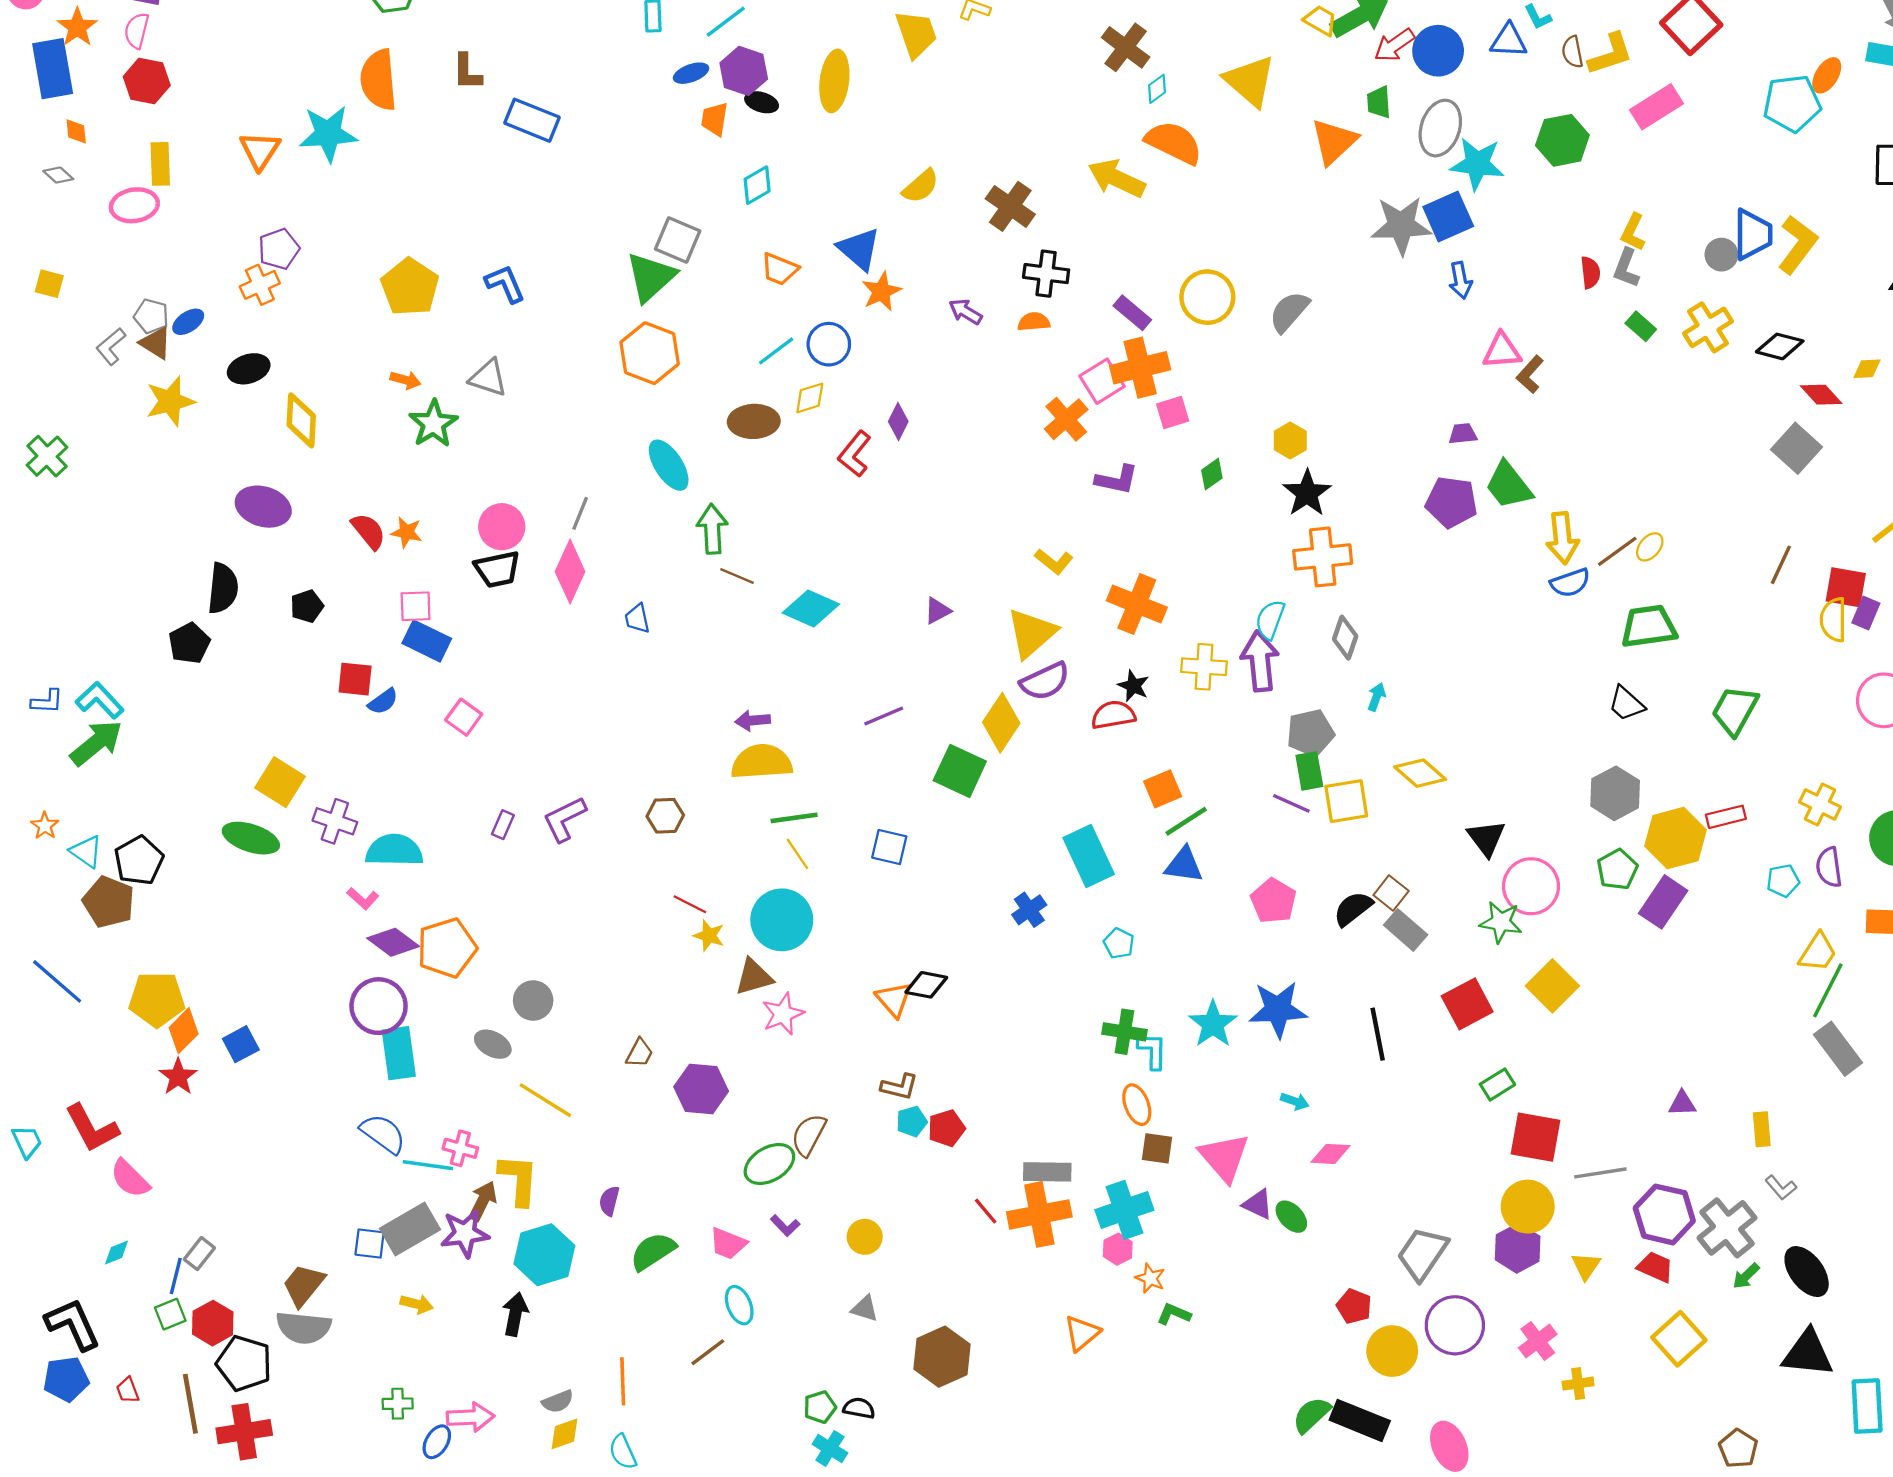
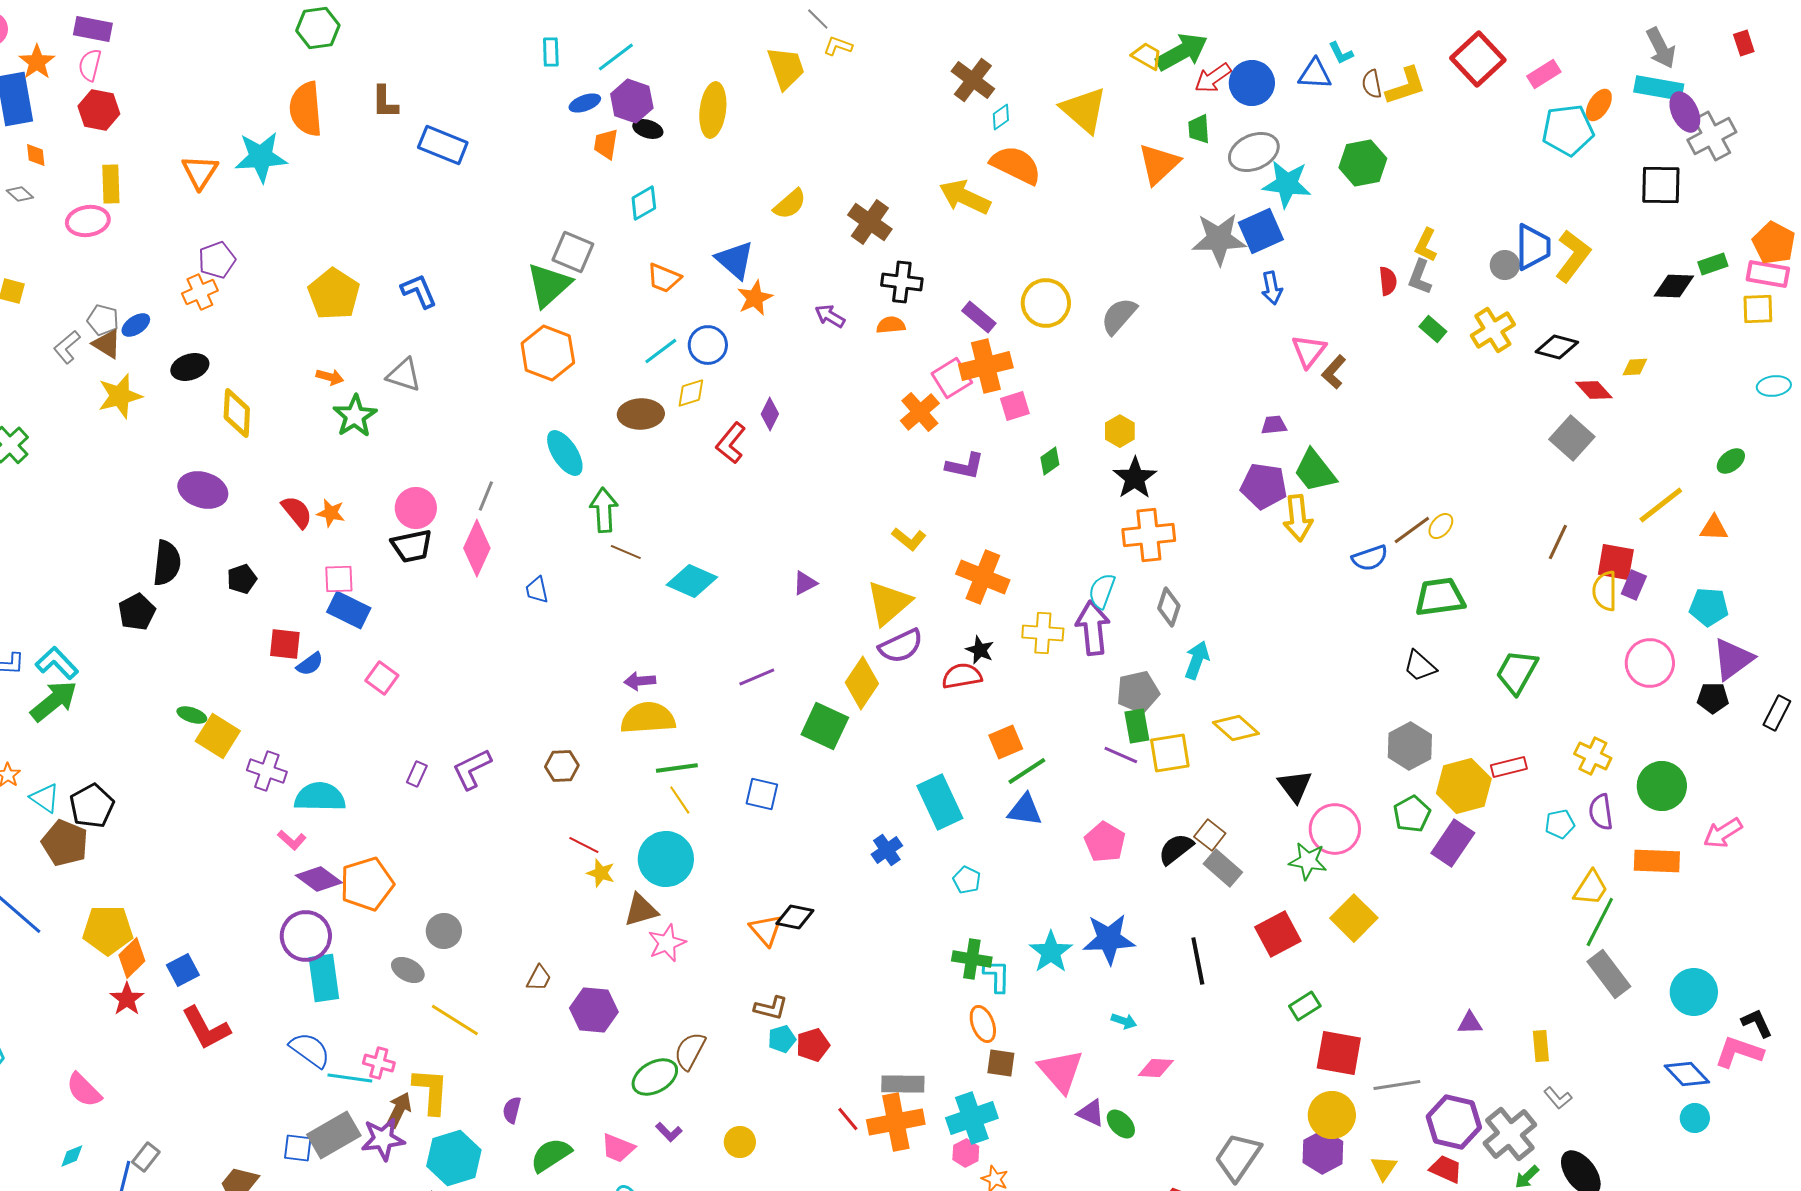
pink rectangle: (1656, 107) -> (1544, 74), moved, size x0.7
gray ellipse: (1440, 128) -> (1254, 152), turned 48
pink triangle: (1502, 351) -> (1309, 351), turned -48
yellow arrow: (1562, 538) -> (1298, 518), moved
cyan arrow: (1376, 697) -> (1197, 660), size x1.5
green ellipse: (251, 838) -> (192, 715), moved, size x0.6
red L-shape: (92, 1128) -> (206, 1028), moved

